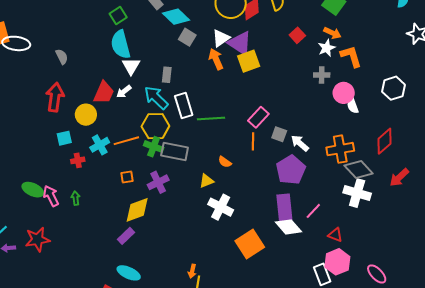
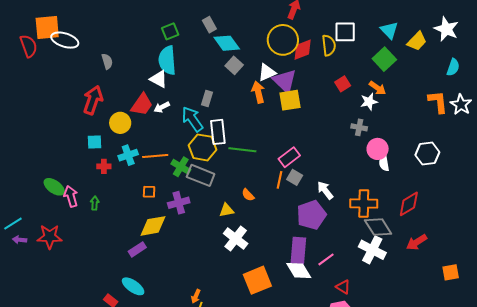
orange L-shape: (351, 56) -> (438, 102), moved
white triangle: (131, 66) -> (159, 79), moved, turned -42
yellow hexagon: (155, 126) -> (202, 147), moved
gray square: (279, 134) -> (295, 177), moved

